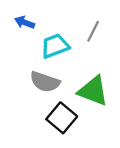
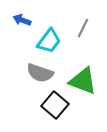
cyan trapezoid: (55, 46) -> (49, 41), turned 148

